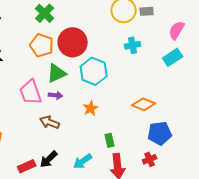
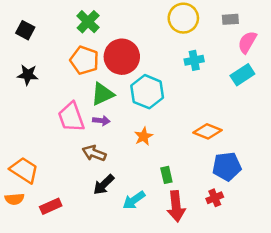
gray rectangle: (147, 11) -> (230, 19), moved
black arrow: (49, 159) -> (104, 185), moved
red rectangle: (27, 166) -> (51, 206), moved

